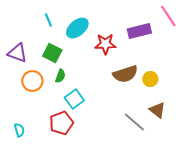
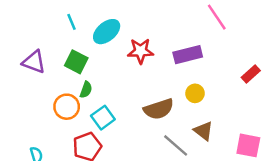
purple rectangle: (139, 31) -> (188, 55), moved
brown semicircle: (125, 74) -> (159, 109), moved
orange circle: (32, 81) -> (67, 107), moved

